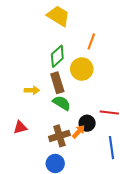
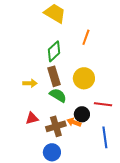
yellow circle: (82, 69) -> (84, 78), moved
red triangle: (20, 127) -> (32, 118), moved
orange arrow: (79, 132) -> (74, 122), turned -112

